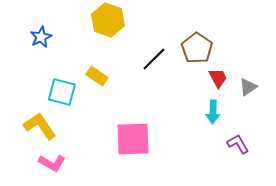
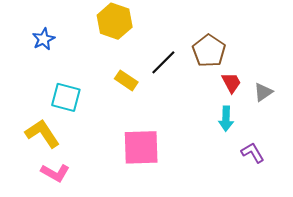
yellow rectangle: (97, 76) -> (126, 80), moved

